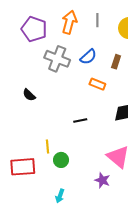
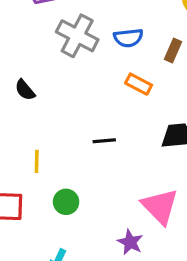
blue semicircle: (88, 57) -> (128, 38), turned 30
yellow line: (47, 147) -> (37, 161), moved

